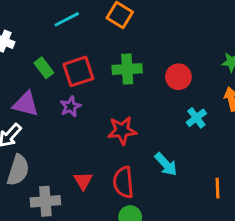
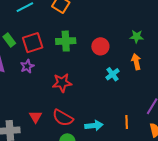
cyan arrow: (166, 164) -> (94, 126), moved, turned -54
red semicircle: (123, 182) -> (63, 118), turned -55

